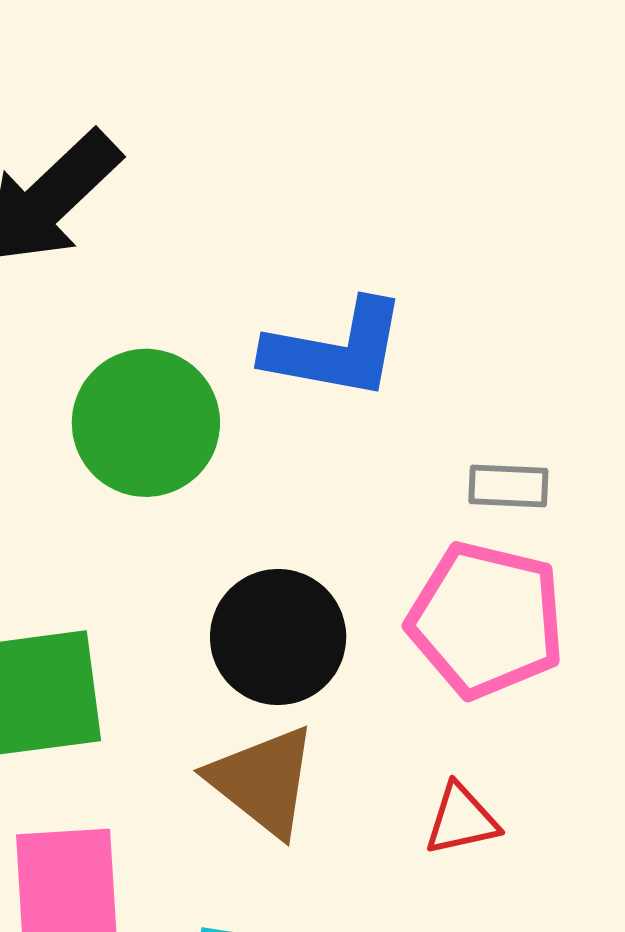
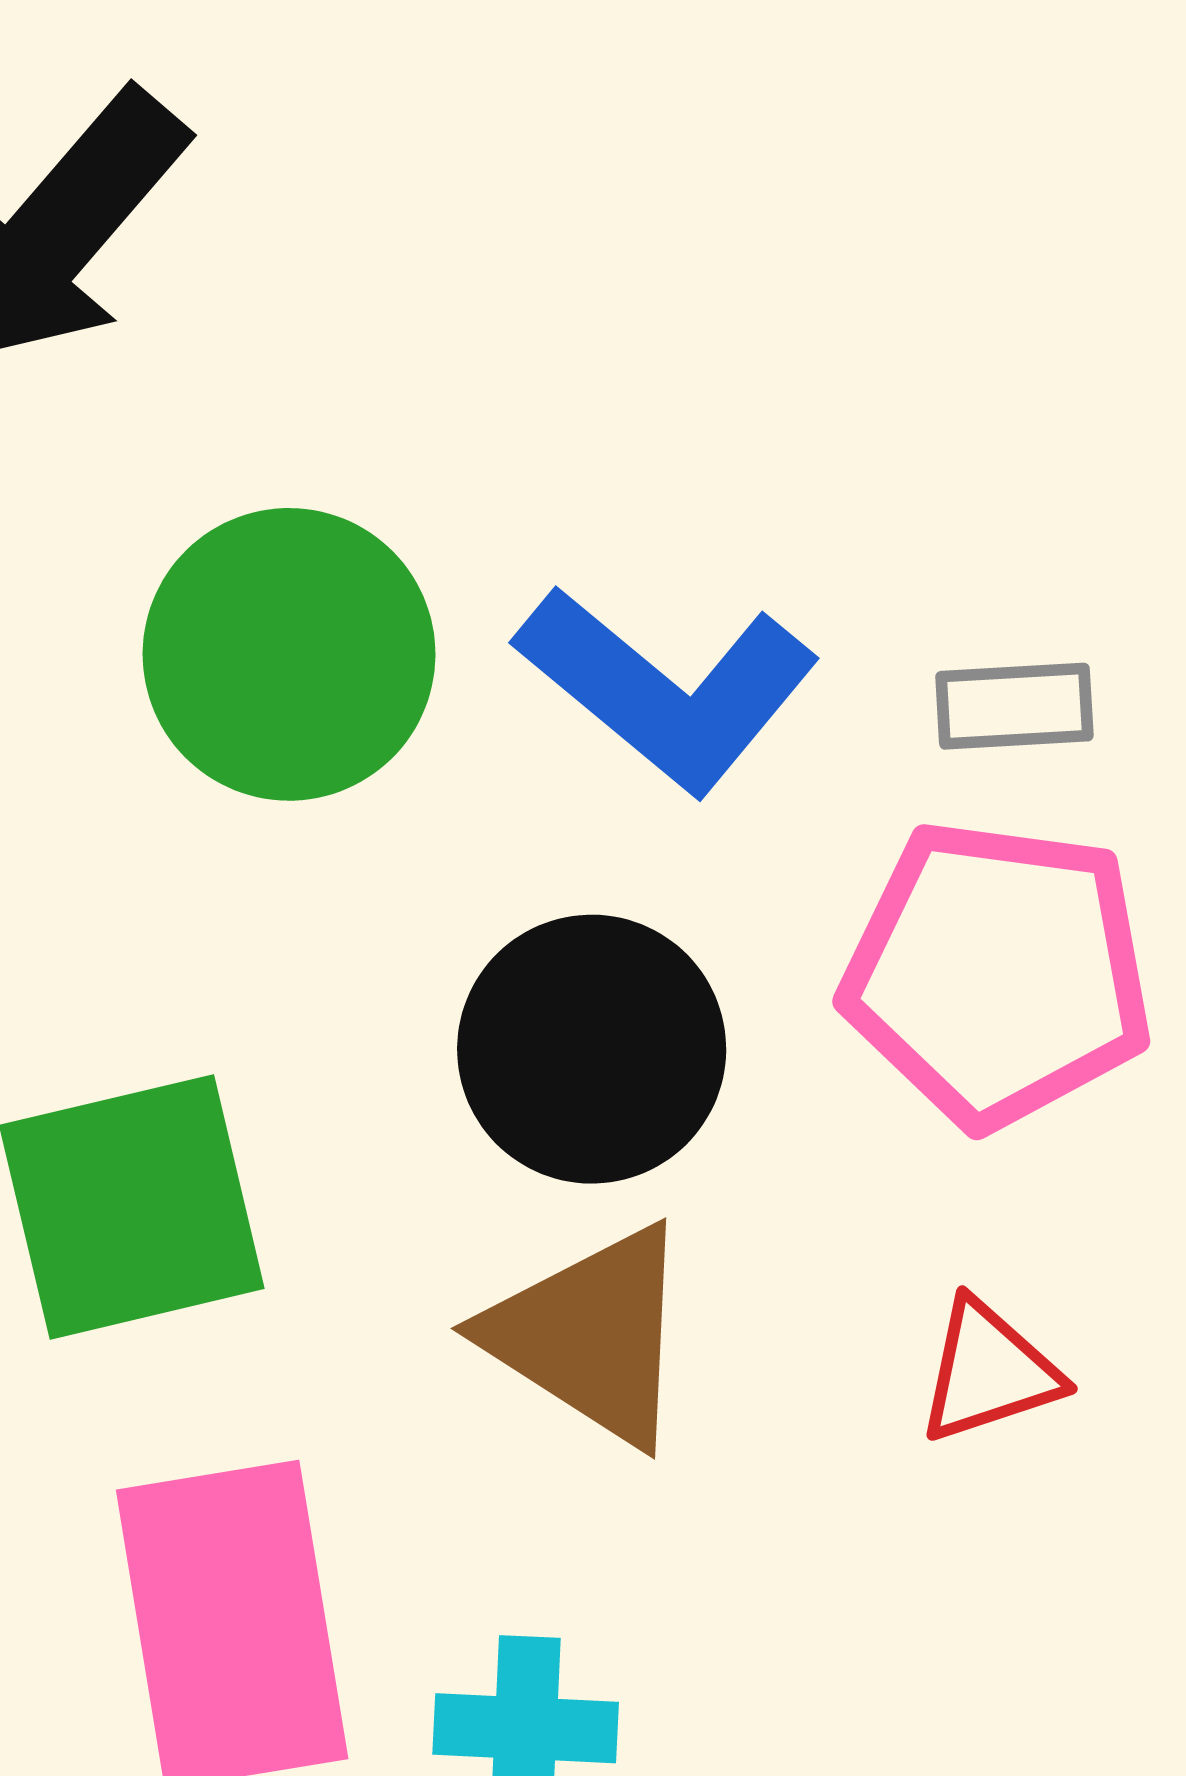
blue L-shape: (336, 349) -> (667, 689), moved, turned 35

